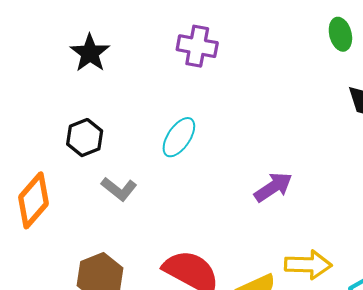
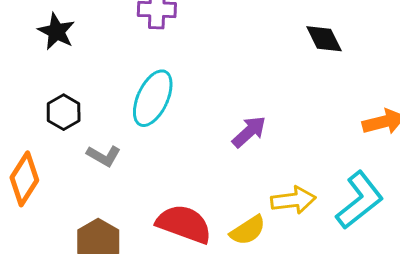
cyan ellipse: (179, 137) -> (153, 98), size x1.4

